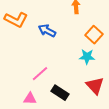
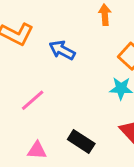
pink line: (40, 74) -> (33, 100), moved

